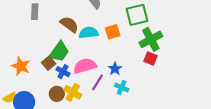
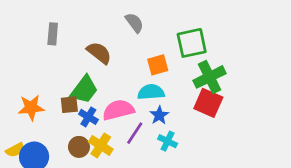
cyan semicircle: (89, 33) -> (151, 92), moved
red square: (151, 58) -> (208, 103), size x1.5
brown square: (49, 63) -> (69, 105), turned 32
orange star: (21, 66) -> (31, 108), turned -30

